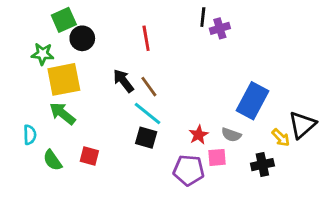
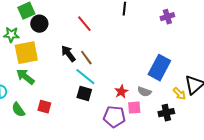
purple cross: (220, 28) -> (167, 17), moved
red line: (146, 38) -> (84, 24), turned -30

